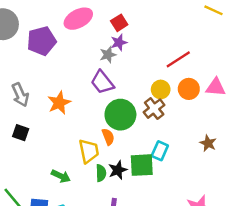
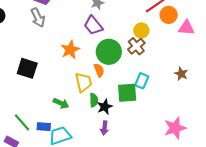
orange circle: (189, 89) -> (169, 15), moved
gray arrow: (20, 95) -> (38, 18), moved
orange star: (59, 103) -> (70, 50), moved
black square: (21, 133) -> (27, 68), size x1.5
black star: (118, 170) -> (105, 107), moved

